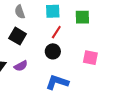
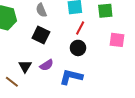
pink square: (90, 58) -> (117, 40), moved
blue L-shape: (57, 82) -> (71, 77), moved

